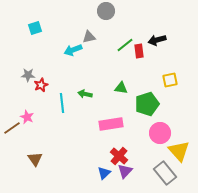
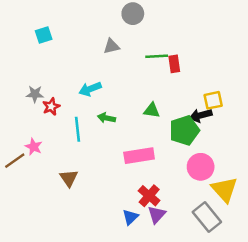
black arrow: (157, 40) -> (201, 115), moved
green line: (125, 45) -> (157, 56), turned 36
cyan arrow: (73, 50) -> (90, 89), moved
brown triangle: (35, 159) -> (69, 178), moved

